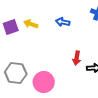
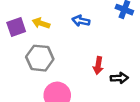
gray hexagon: (16, 73) -> (40, 58), moved

